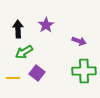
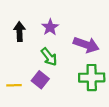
purple arrow: (79, 41) -> (86, 45), size x1.6
green arrow: (24, 52) -> (49, 57), moved, turned -96

